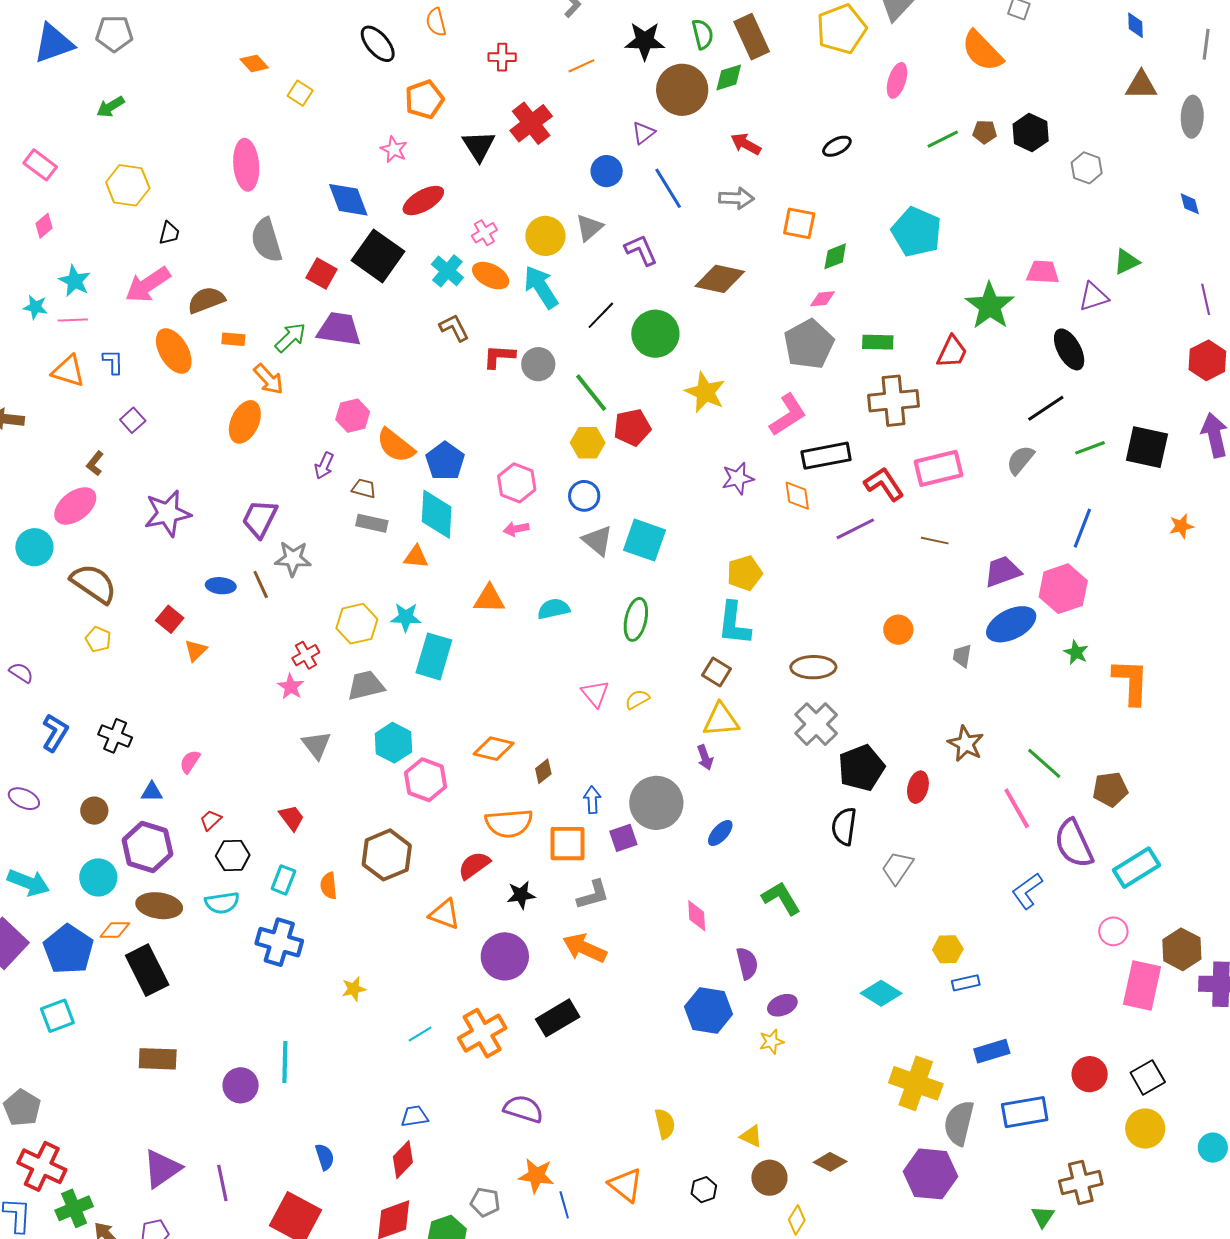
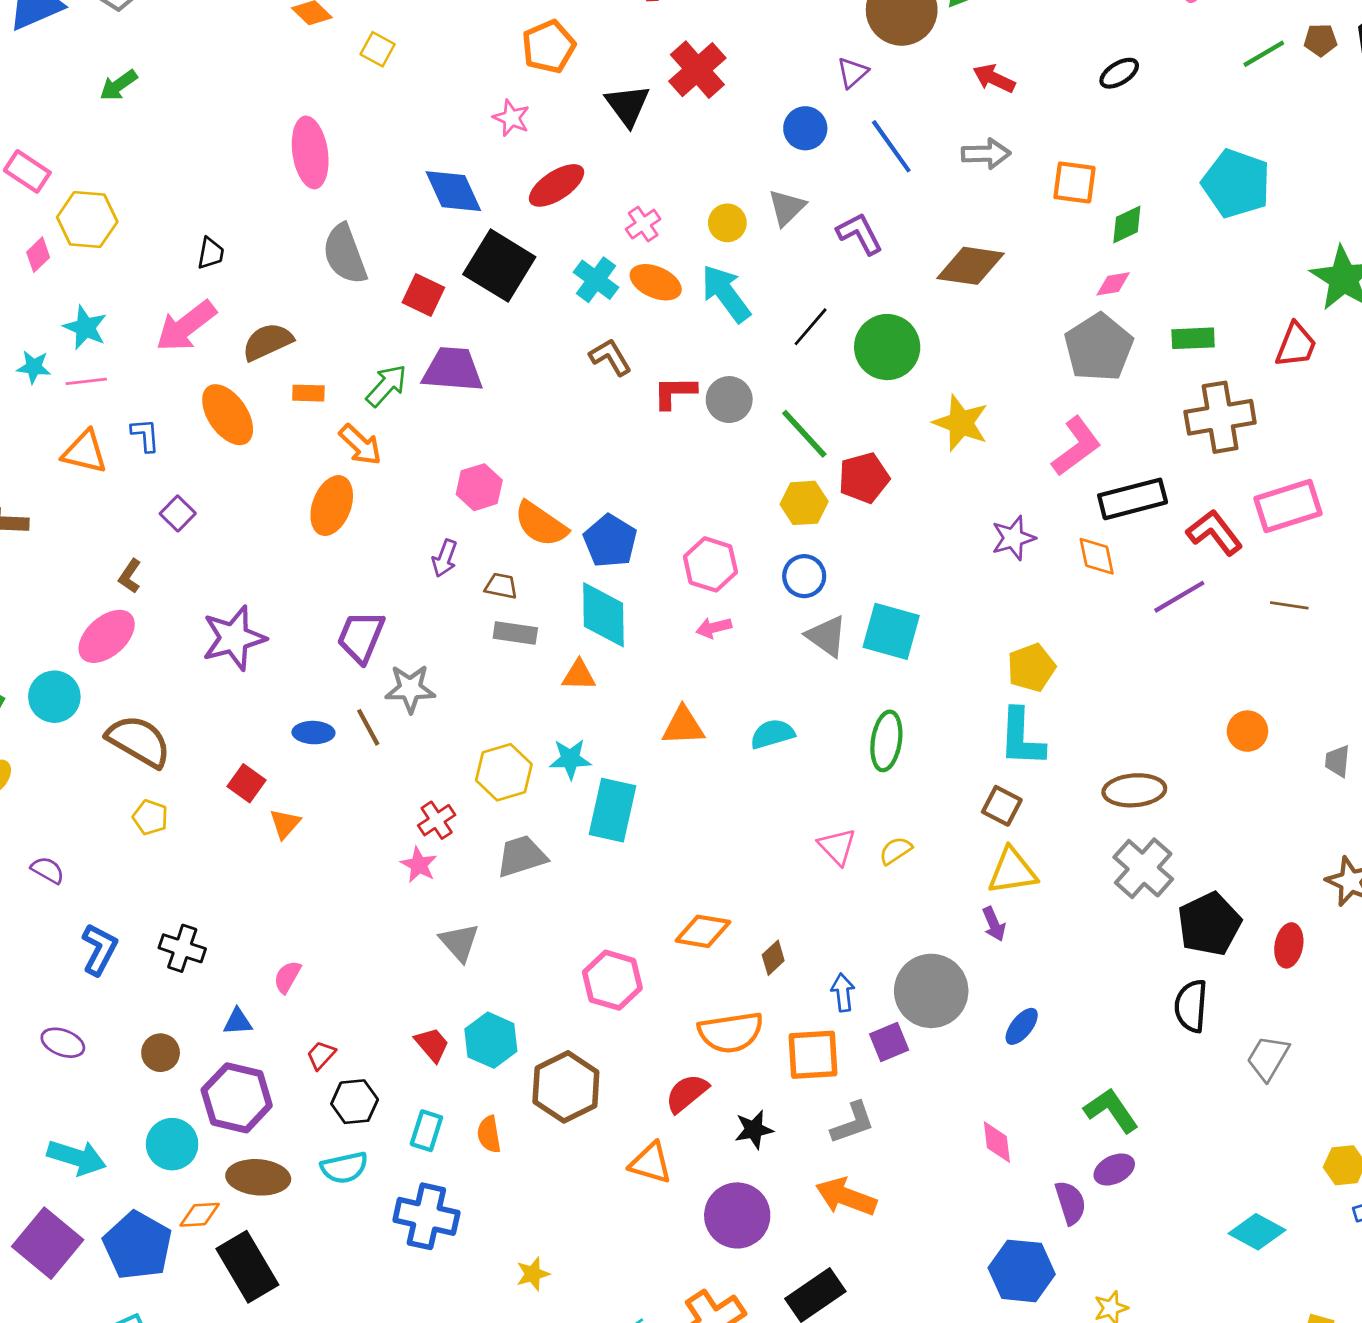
yellow hexagon: (128, 185) -> (87, 220), moved
yellow circle: (545, 236) -> (727, 223), size x0.7
cyan hexagon: (393, 743) -> (491, 1040), moved
purple ellipse: (782, 1005) -> (1114, 1169), moved

